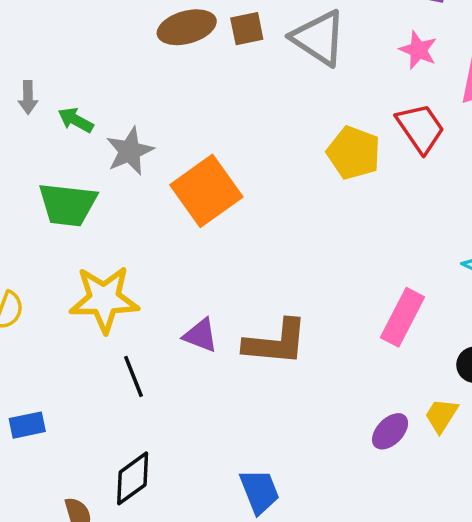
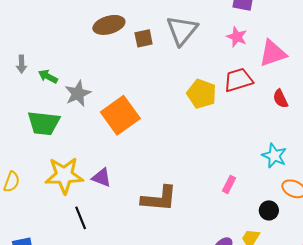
brown square: (247, 29) -> (144, 38), moved
gray triangle: (319, 38) -> (182, 30), turned 36
red trapezoid: (420, 128) -> (238, 80), turned -72
pink rectangle: (403, 317) -> (229, 184), size x0.6
purple triangle: (200, 335) -> (102, 178), moved

